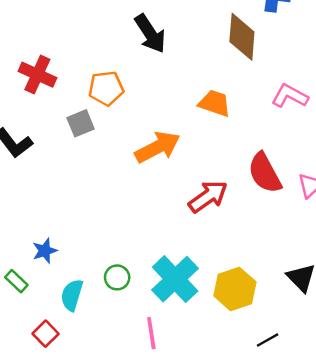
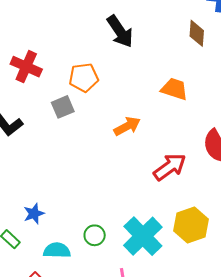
brown diamond: (242, 37) -> (197, 33), size x0.7
orange arrow: (158, 147) -> (127, 126), size x0.7
yellow hexagon: (235, 289) -> (191, 225), moved
cyan semicircle: (72, 295) -> (57, 250), turned 76

